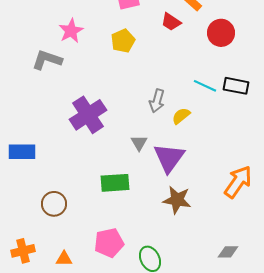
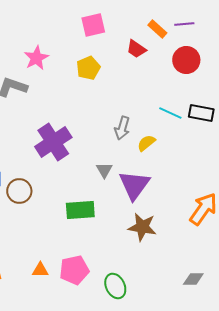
brown circle: (54, 204) -> (19, 191), moved
orange triangle: (64, 259) -> (40, 270), moved

